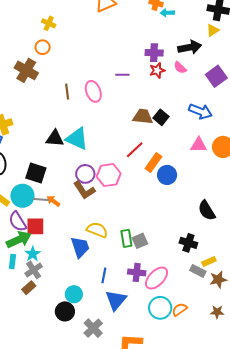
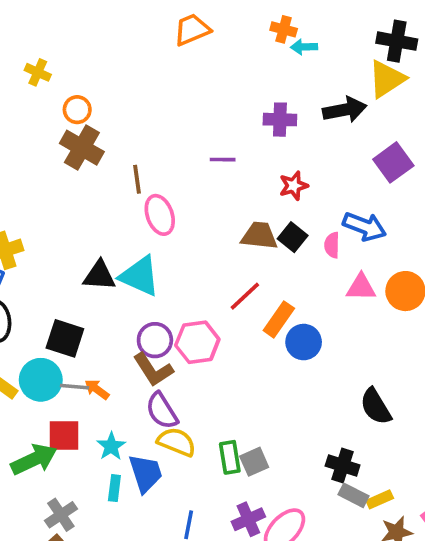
yellow cross: (49, 23) -> (38, 72), moved
yellow triangle: (213, 30) -> (387, 79), size x1.6
pink semicircle: (180, 68) -> (332, 245), moved, turned 48
brown cross: (26, 70) -> (82, 148), moved
red star: (157, 70) -> (294, 186), moved
pink ellipse: (93, 91) -> (160, 215), moved
brown line: (67, 92) -> (137, 179), moved
purple semicircle: (18, 222) -> (162, 411), moved
cyan star: (33, 254) -> (111, 446), moved
cyan rectangle: (12, 261) -> (114, 488), moved
gray rectangle: (198, 271) -> (354, 495), moved
purple cross: (137, 272) -> (248, 519), turned -30

